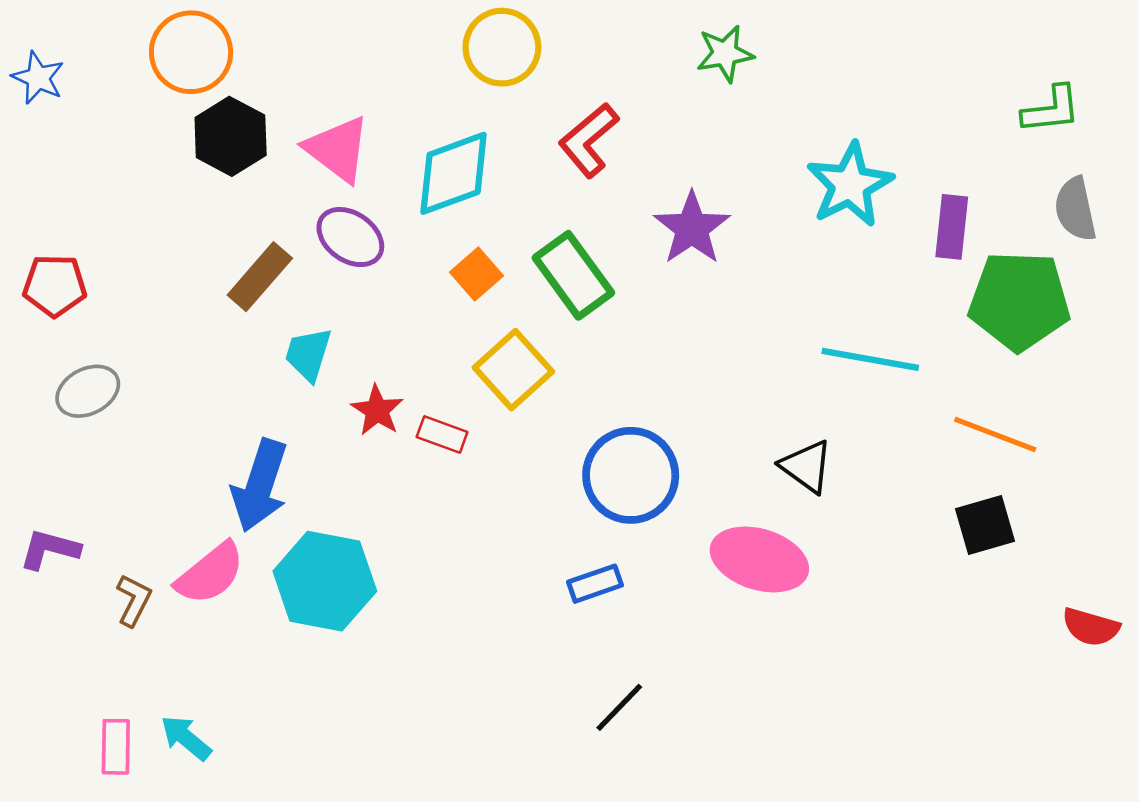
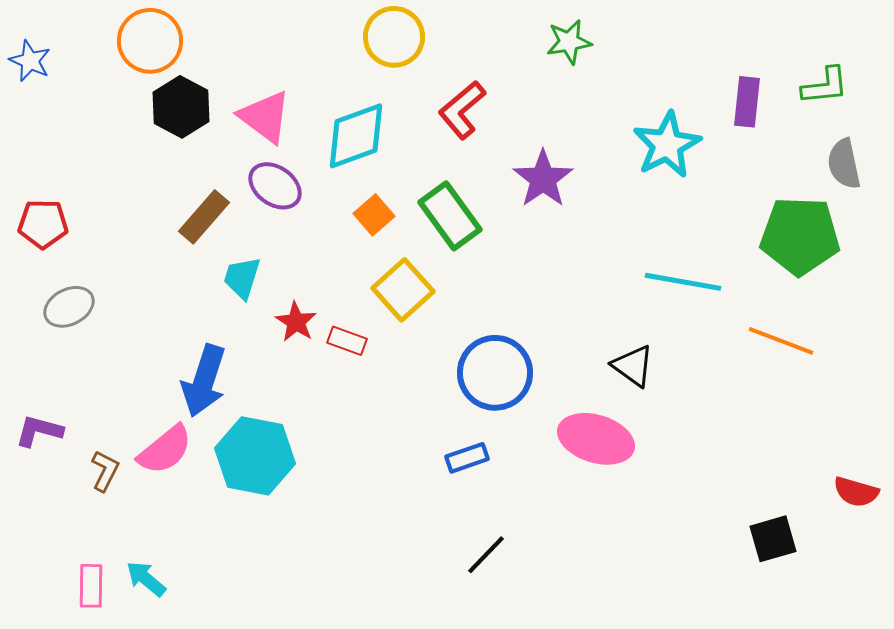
purple rectangle: (952, 227) -> (747, 102), moved
black square: (985, 525) -> (773, 539), moved

